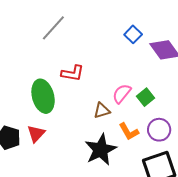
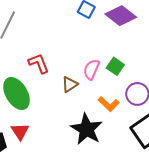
red L-shape: (73, 73) -> (39, 63), turned -105
brown triangle: (102, 111) -> (70, 84), moved

